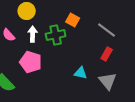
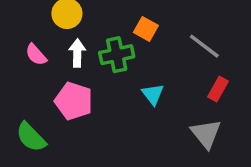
red rectangle: (107, 54) -> (218, 89), moved
cyan triangle: (81, 73) -> (153, 94), moved, turned 40

